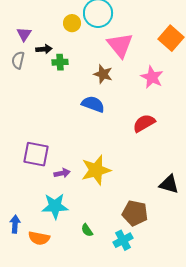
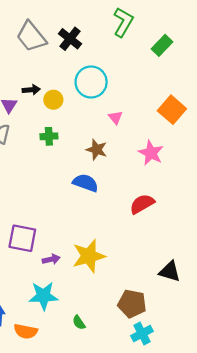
yellow circle: (72, 23) -> (53, 100), moved
pink triangle: (120, 45) -> (115, 117), size x0.5
black arrow: (44, 49) -> (31, 90), moved
cyan cross: (123, 240) -> (142, 334), moved

